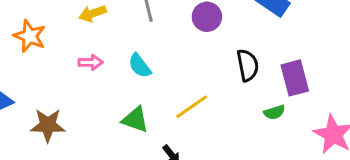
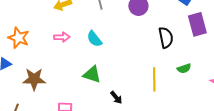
orange star: (30, 36) -> (19, 38), moved
purple rectangle: (295, 78) -> (197, 24), moved
yellow line: (192, 107) -> (154, 79), moved, turned -55

